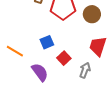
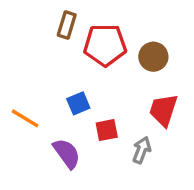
red square: (64, 58) -> (107, 130), turned 32

